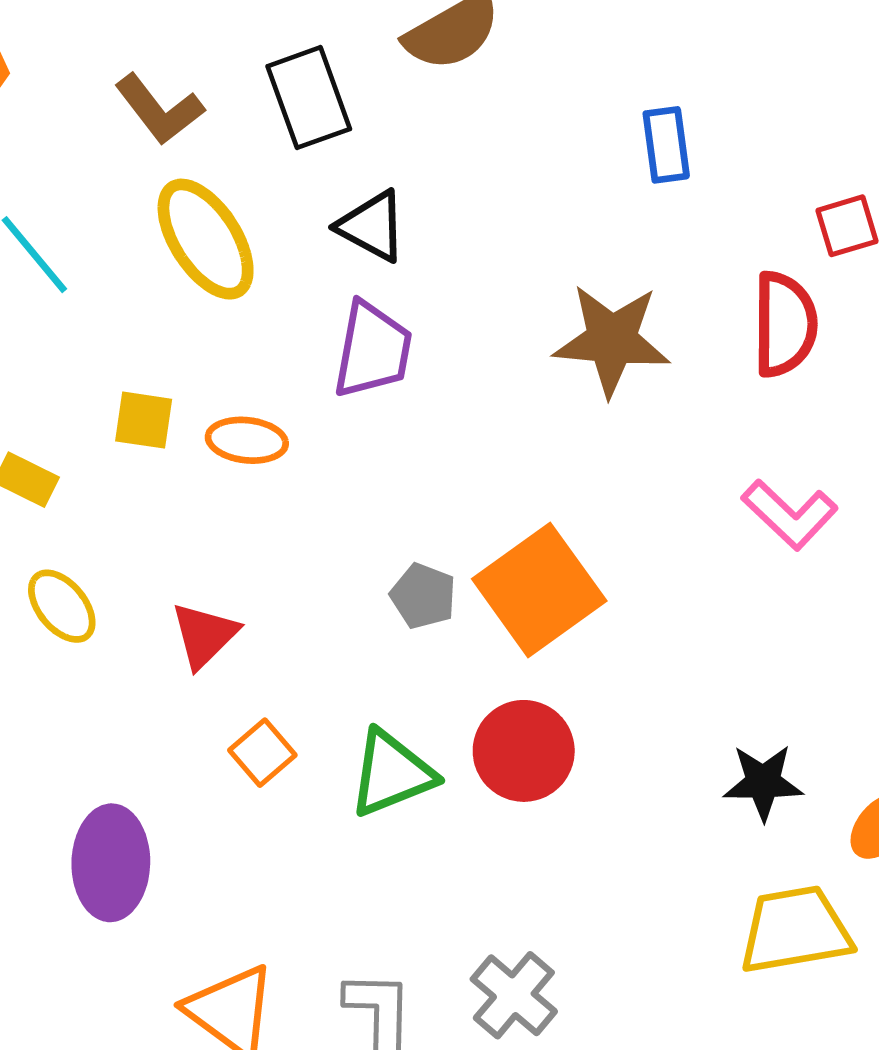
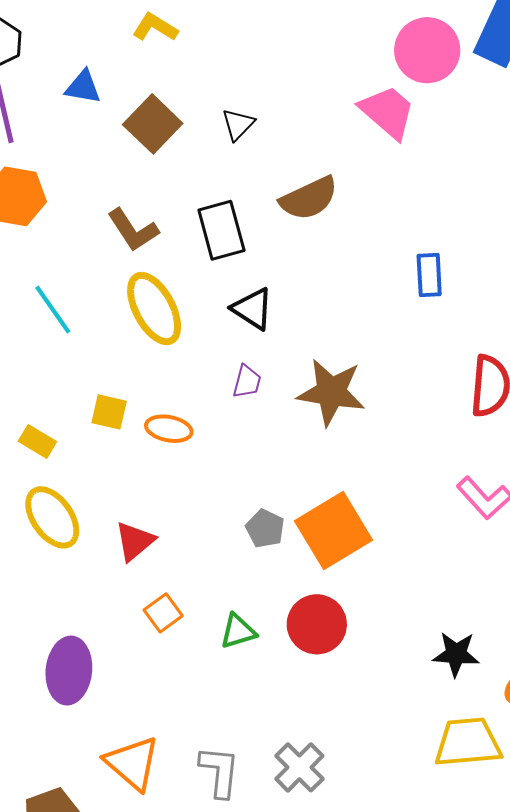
brown star: (612, 340) -> (331, 392), moved
purple trapezoid: (373, 350) -> (247, 382), size x0.6
yellow ellipse: (62, 606) -> (52, 517), size x1.4
green triangle: (392, 773) -> (238, 631), size x0.7

